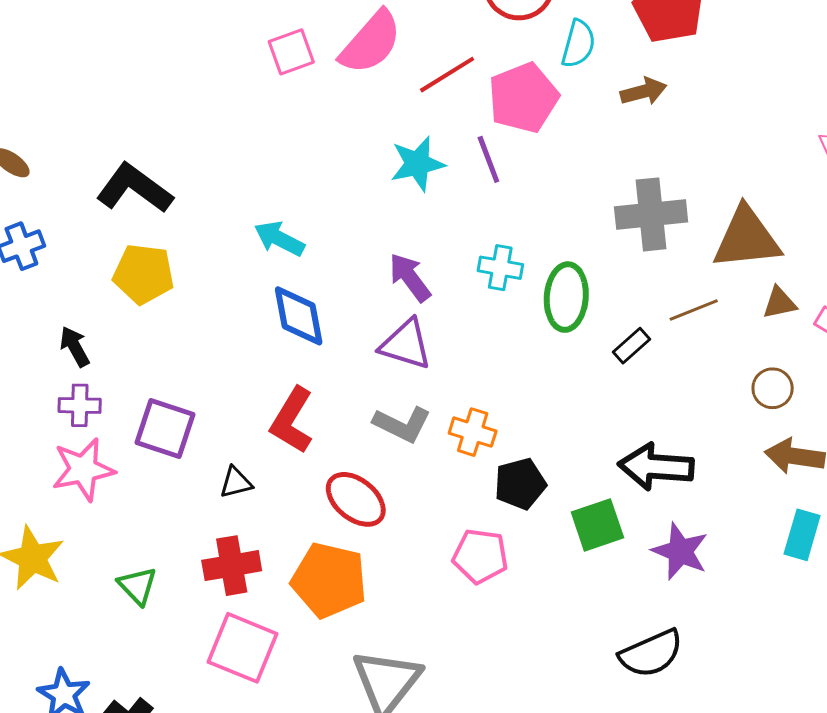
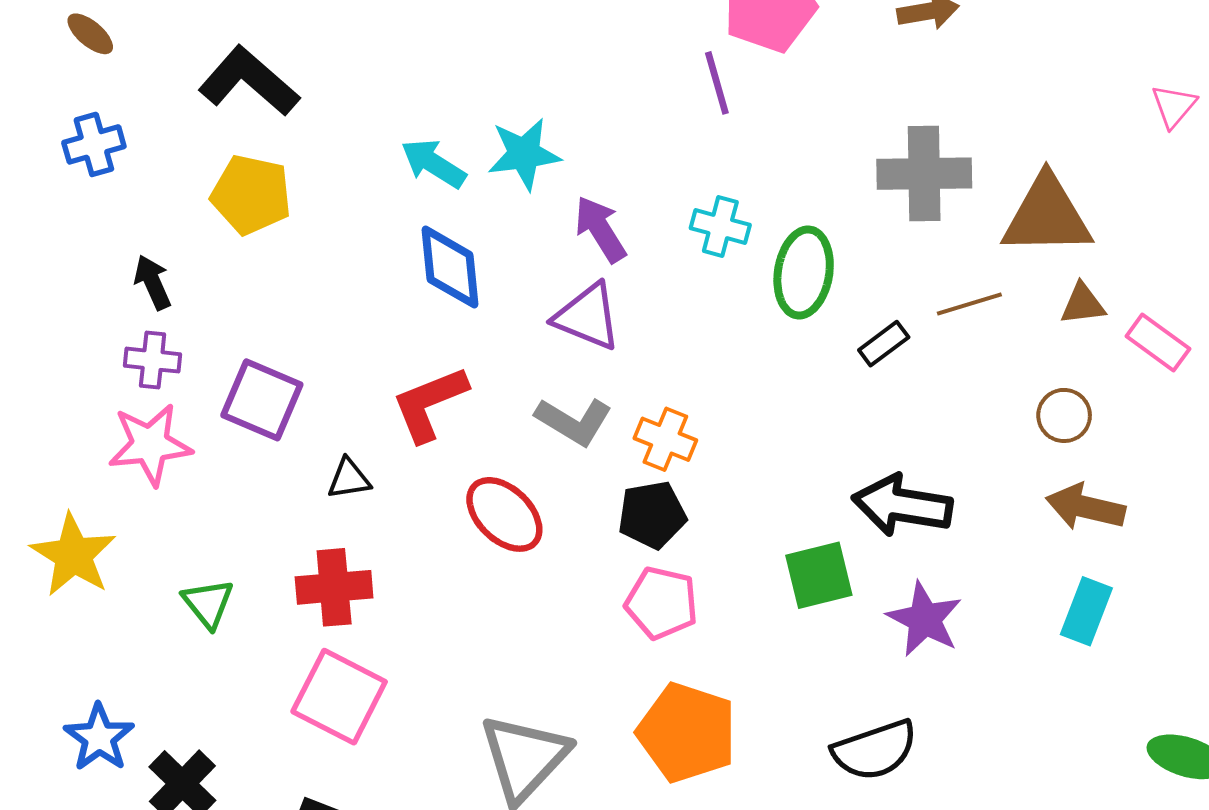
cyan star: (417, 164) -> (524, 154), moved
red L-shape: (292, 420) -> (430, 404), turned 32
black pentagon: (520, 484) -> (652, 515), moved
orange pentagon: (329, 580) -> (687, 733), moved

